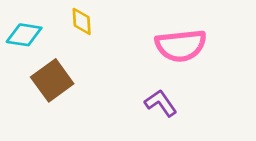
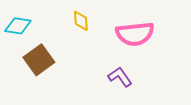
yellow diamond: (82, 21) -> (81, 21), moved

